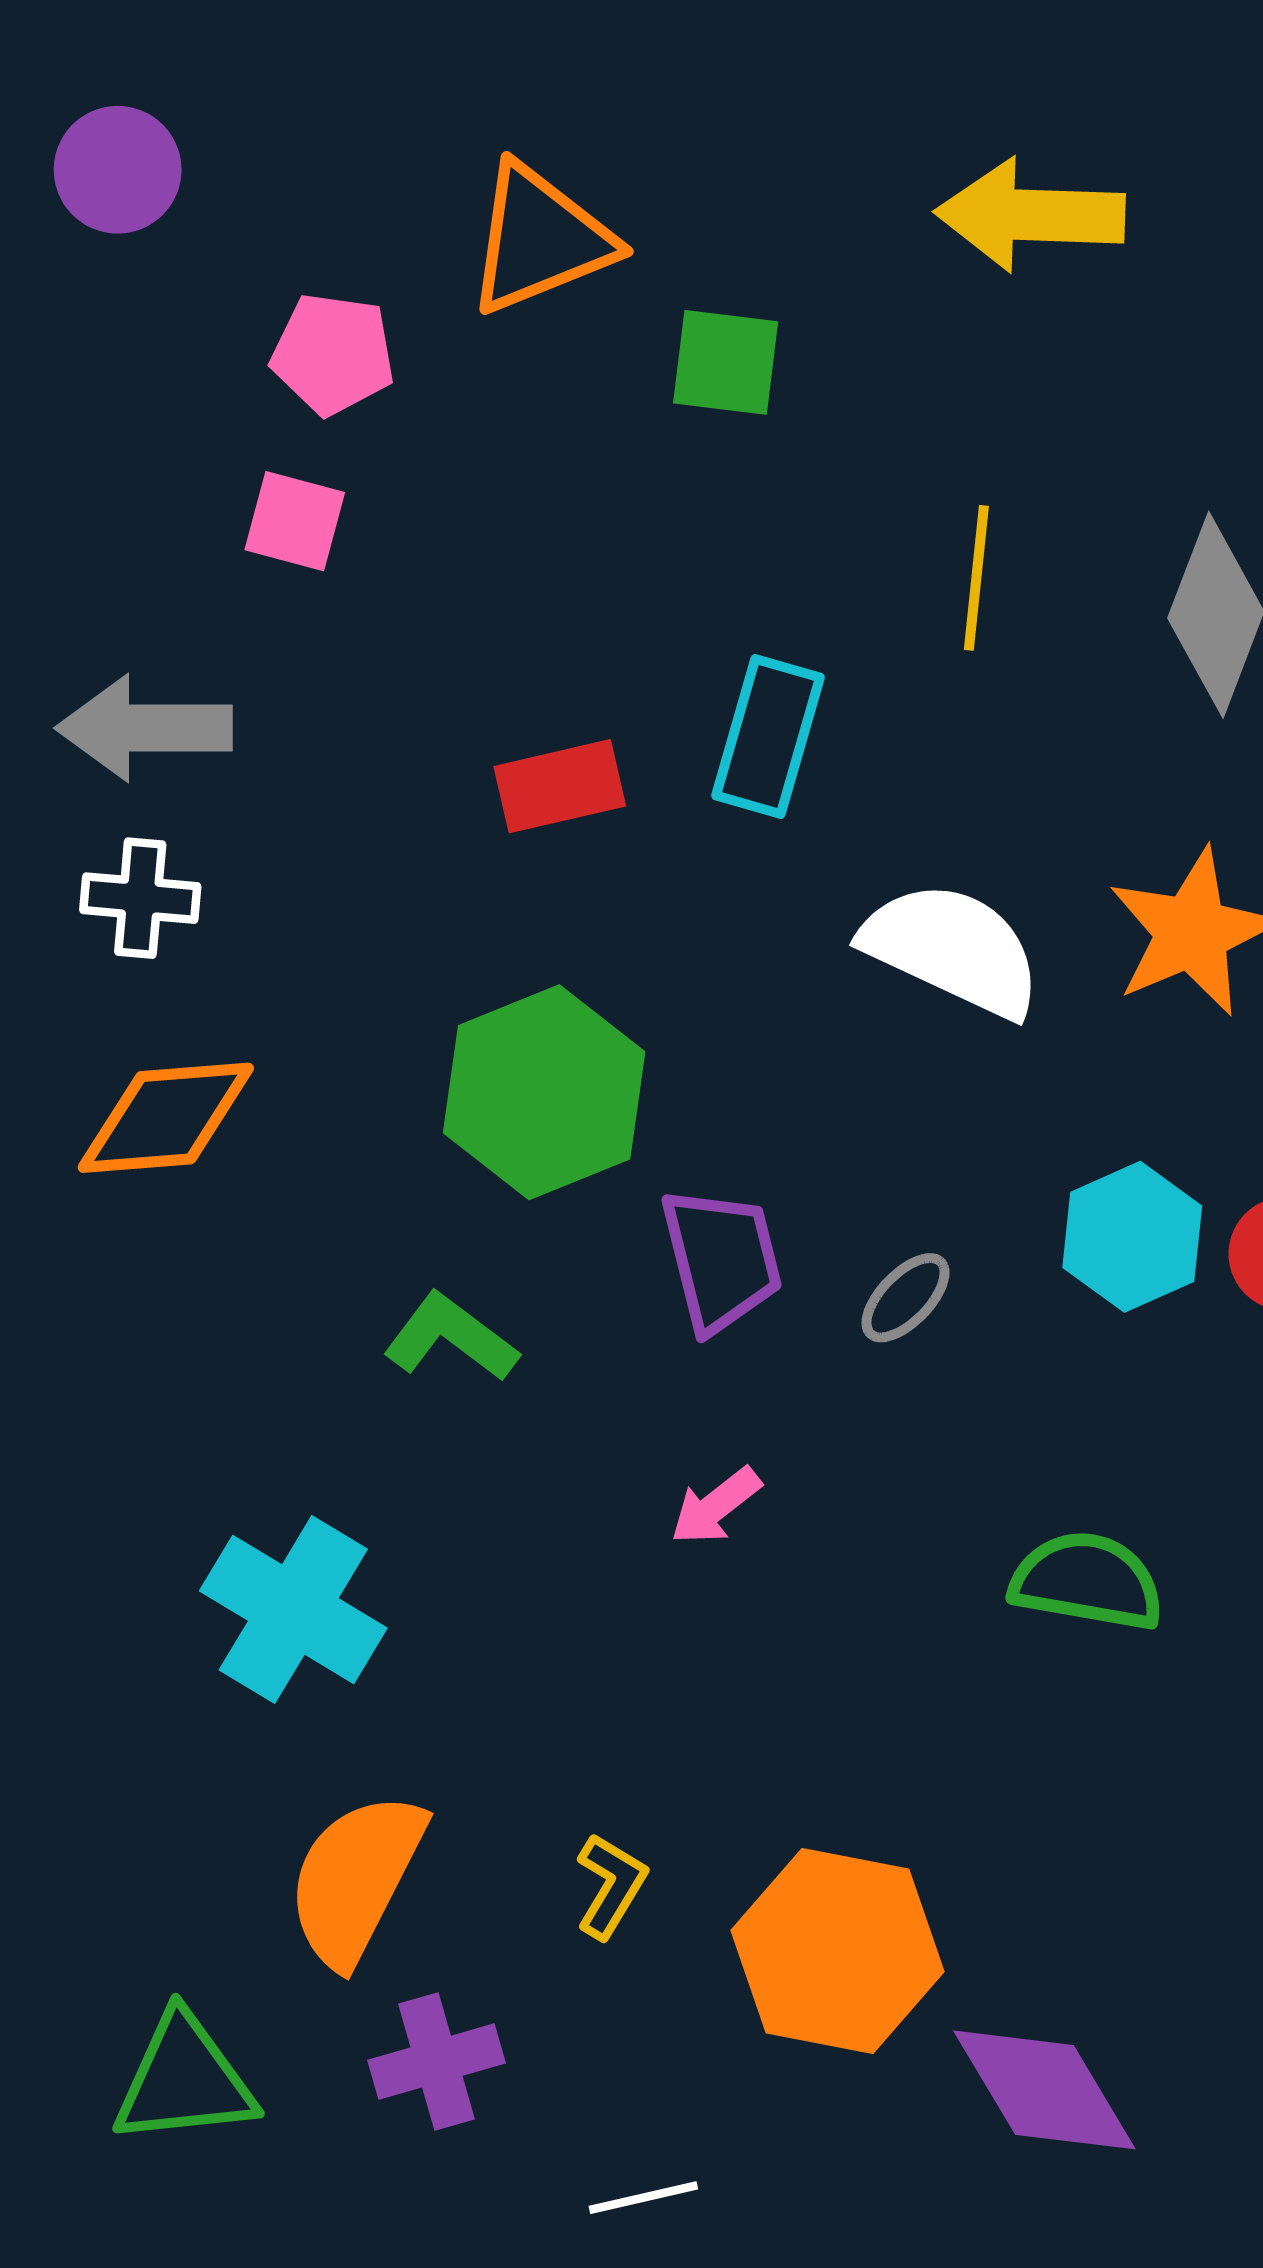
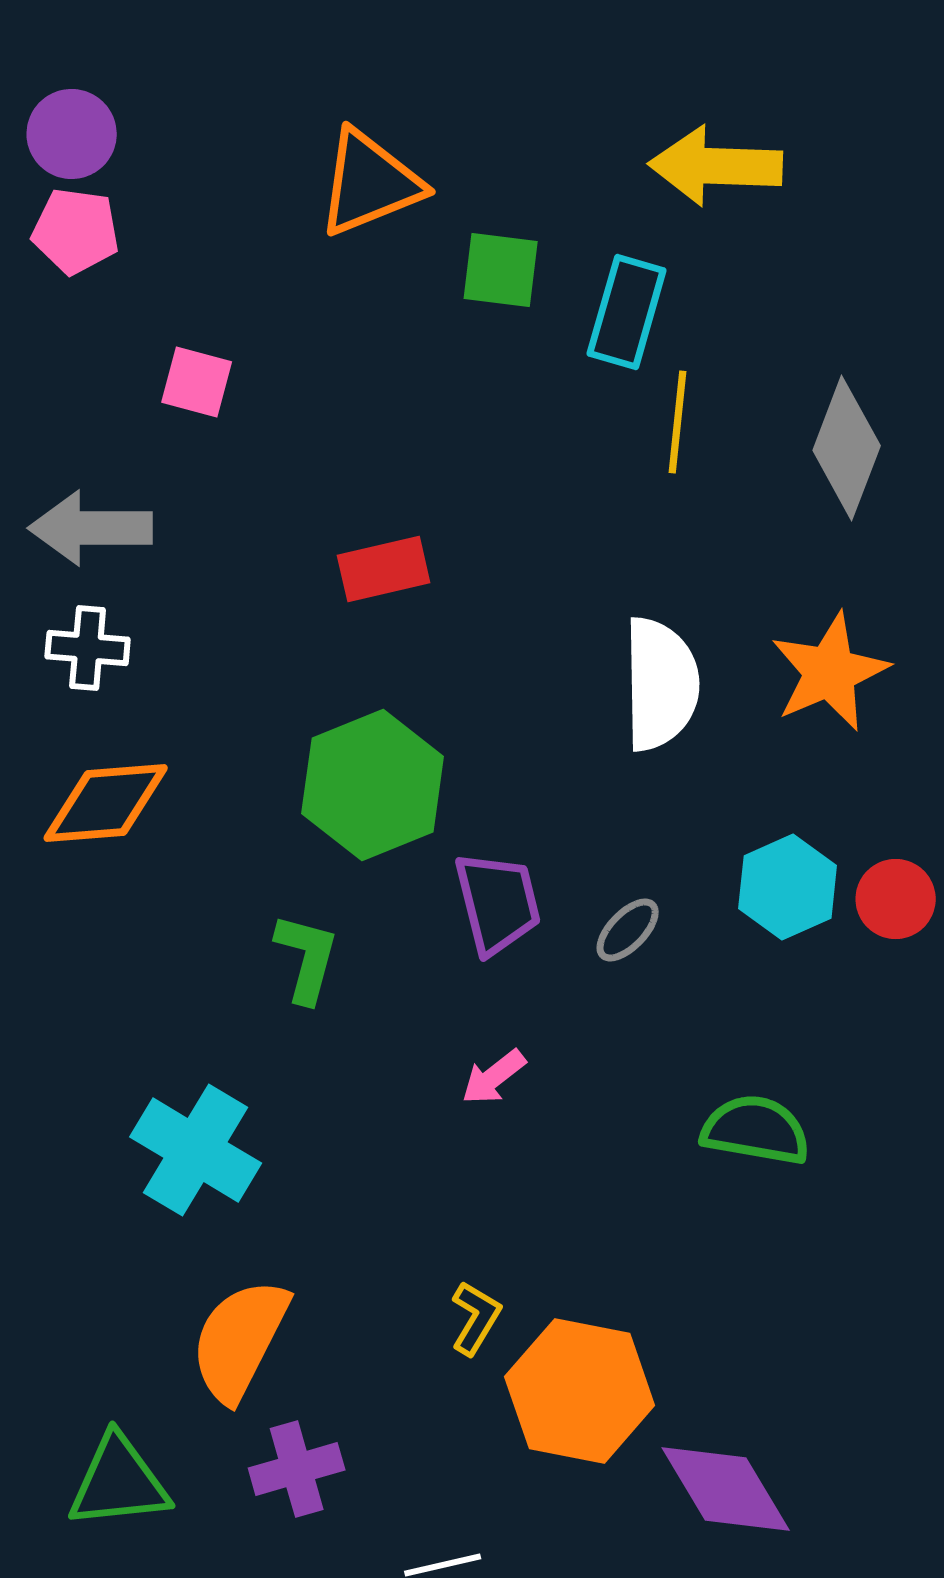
pink pentagon: (333, 354) -> (76, 231), moved
cyan rectangle: (768, 737) -> (627, 312), moved
white semicircle: (952, 949) -> (661, 684), turned 64
green L-shape: (451, 1337) -> (307, 958), turned 68
yellow L-shape: (611, 1886) -> (476, 1318), moved

